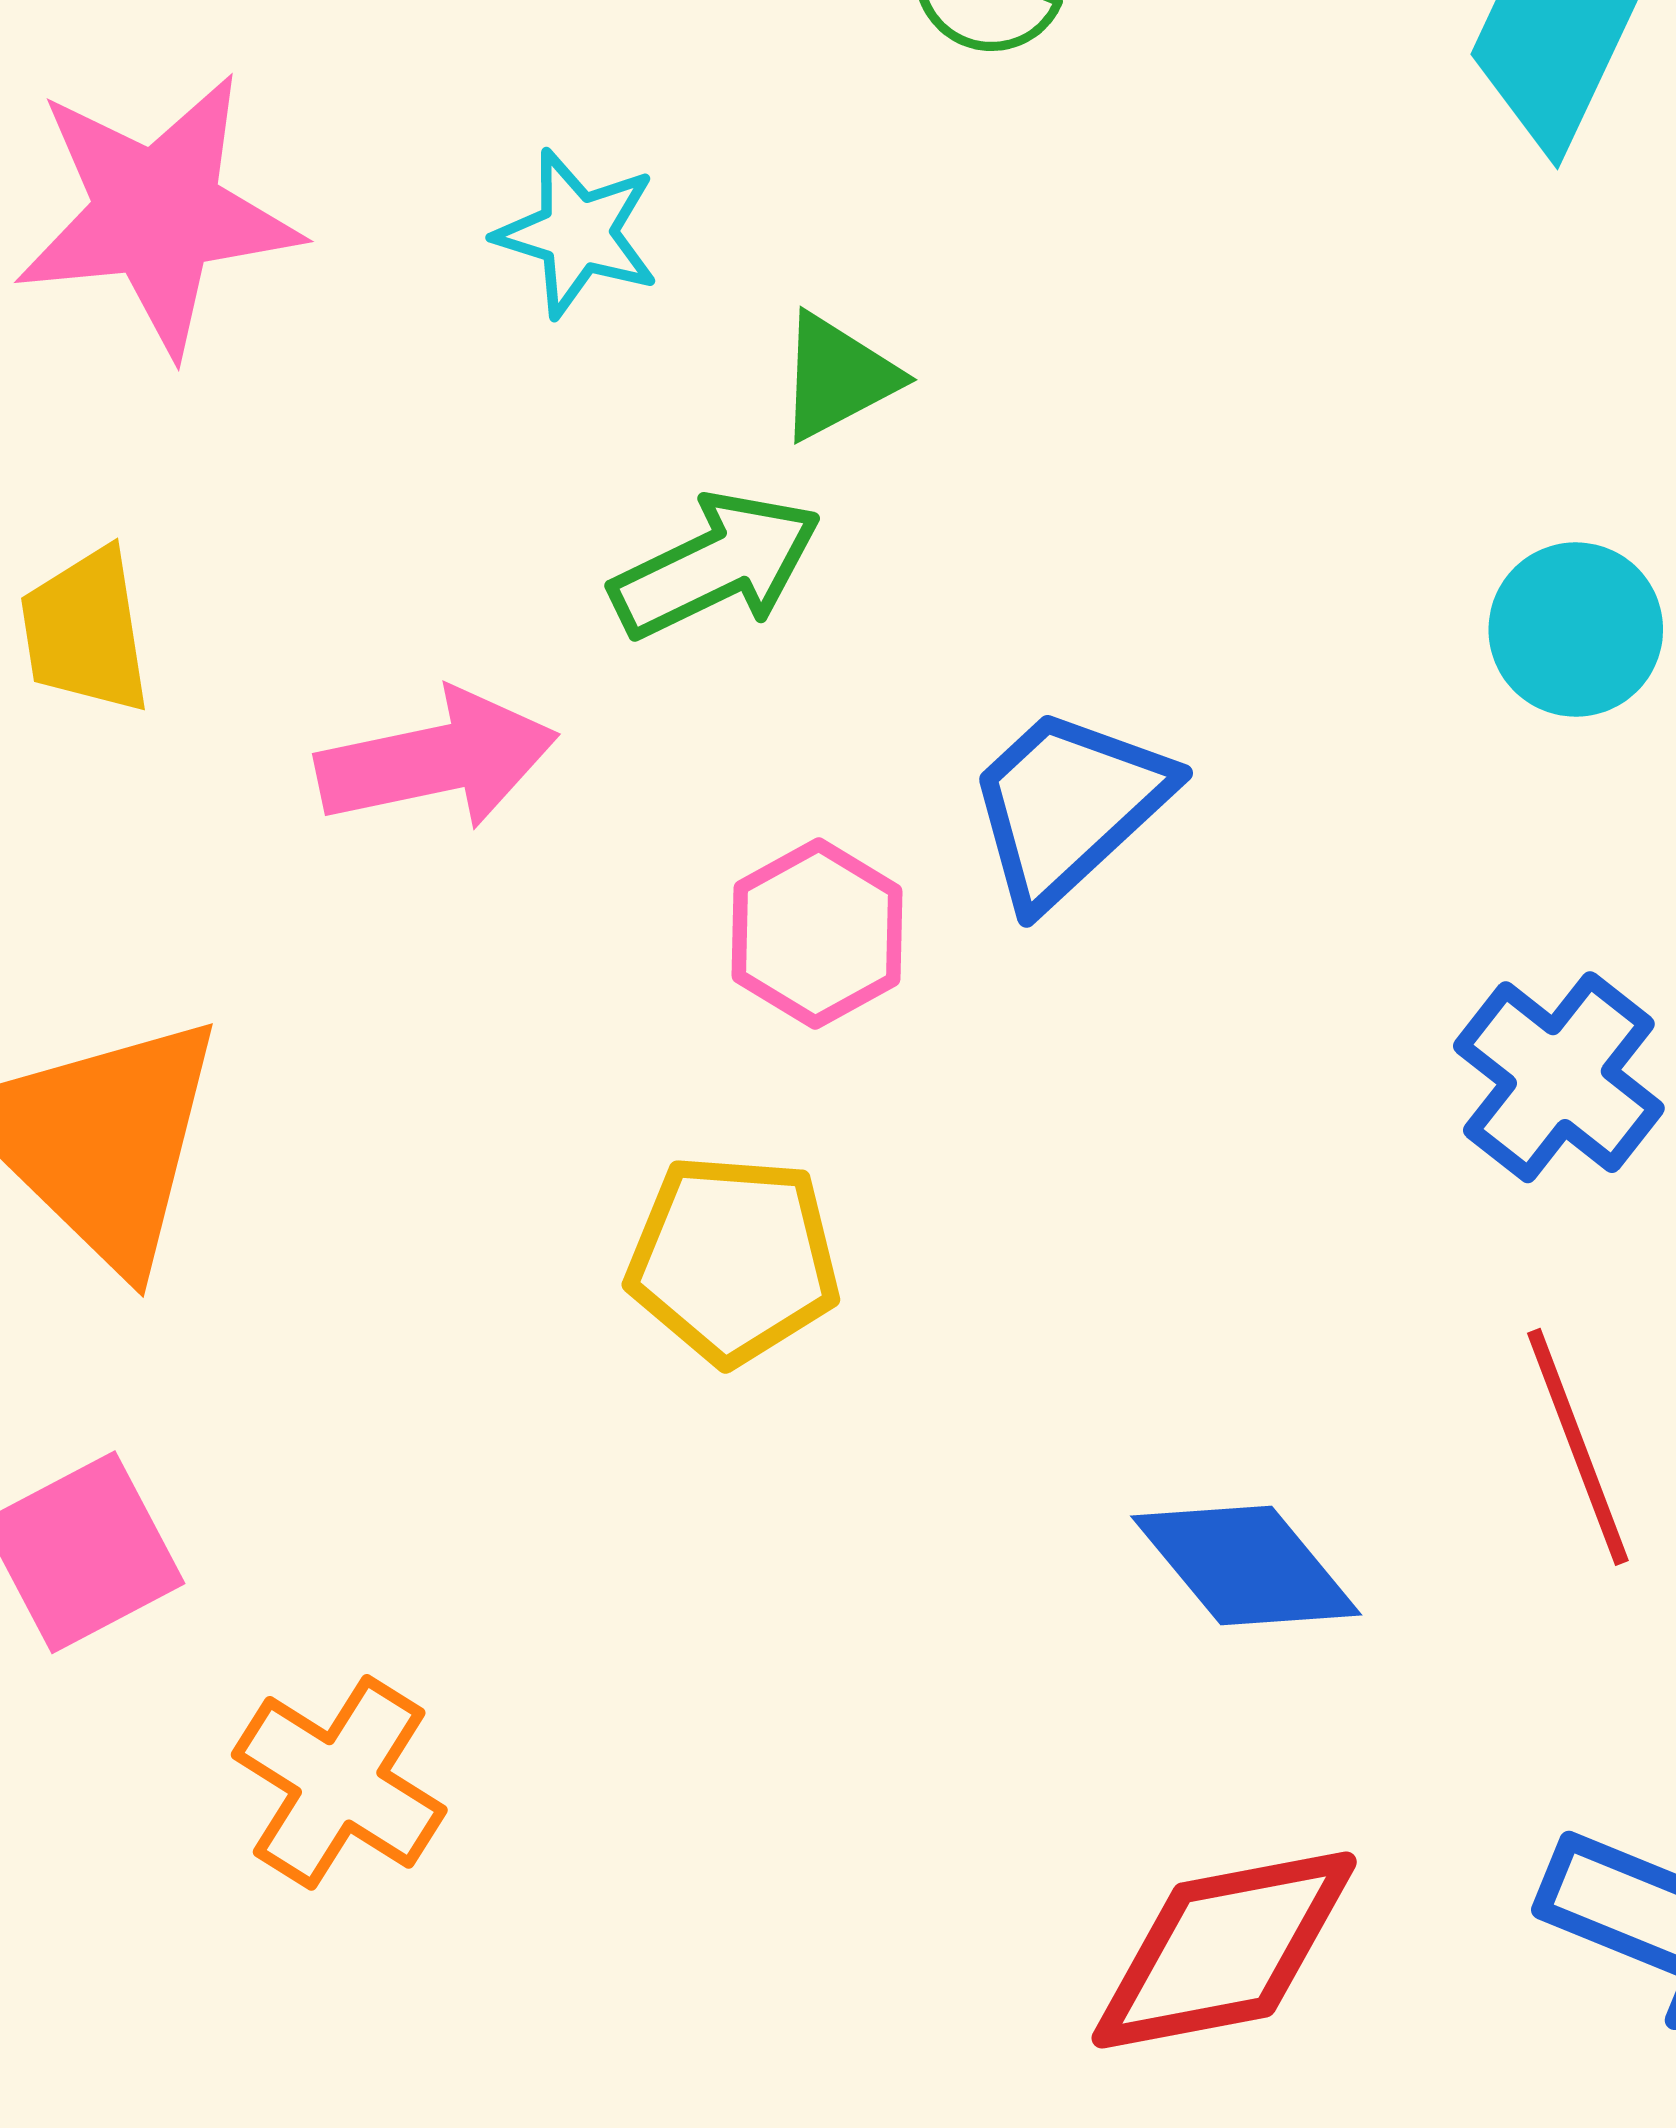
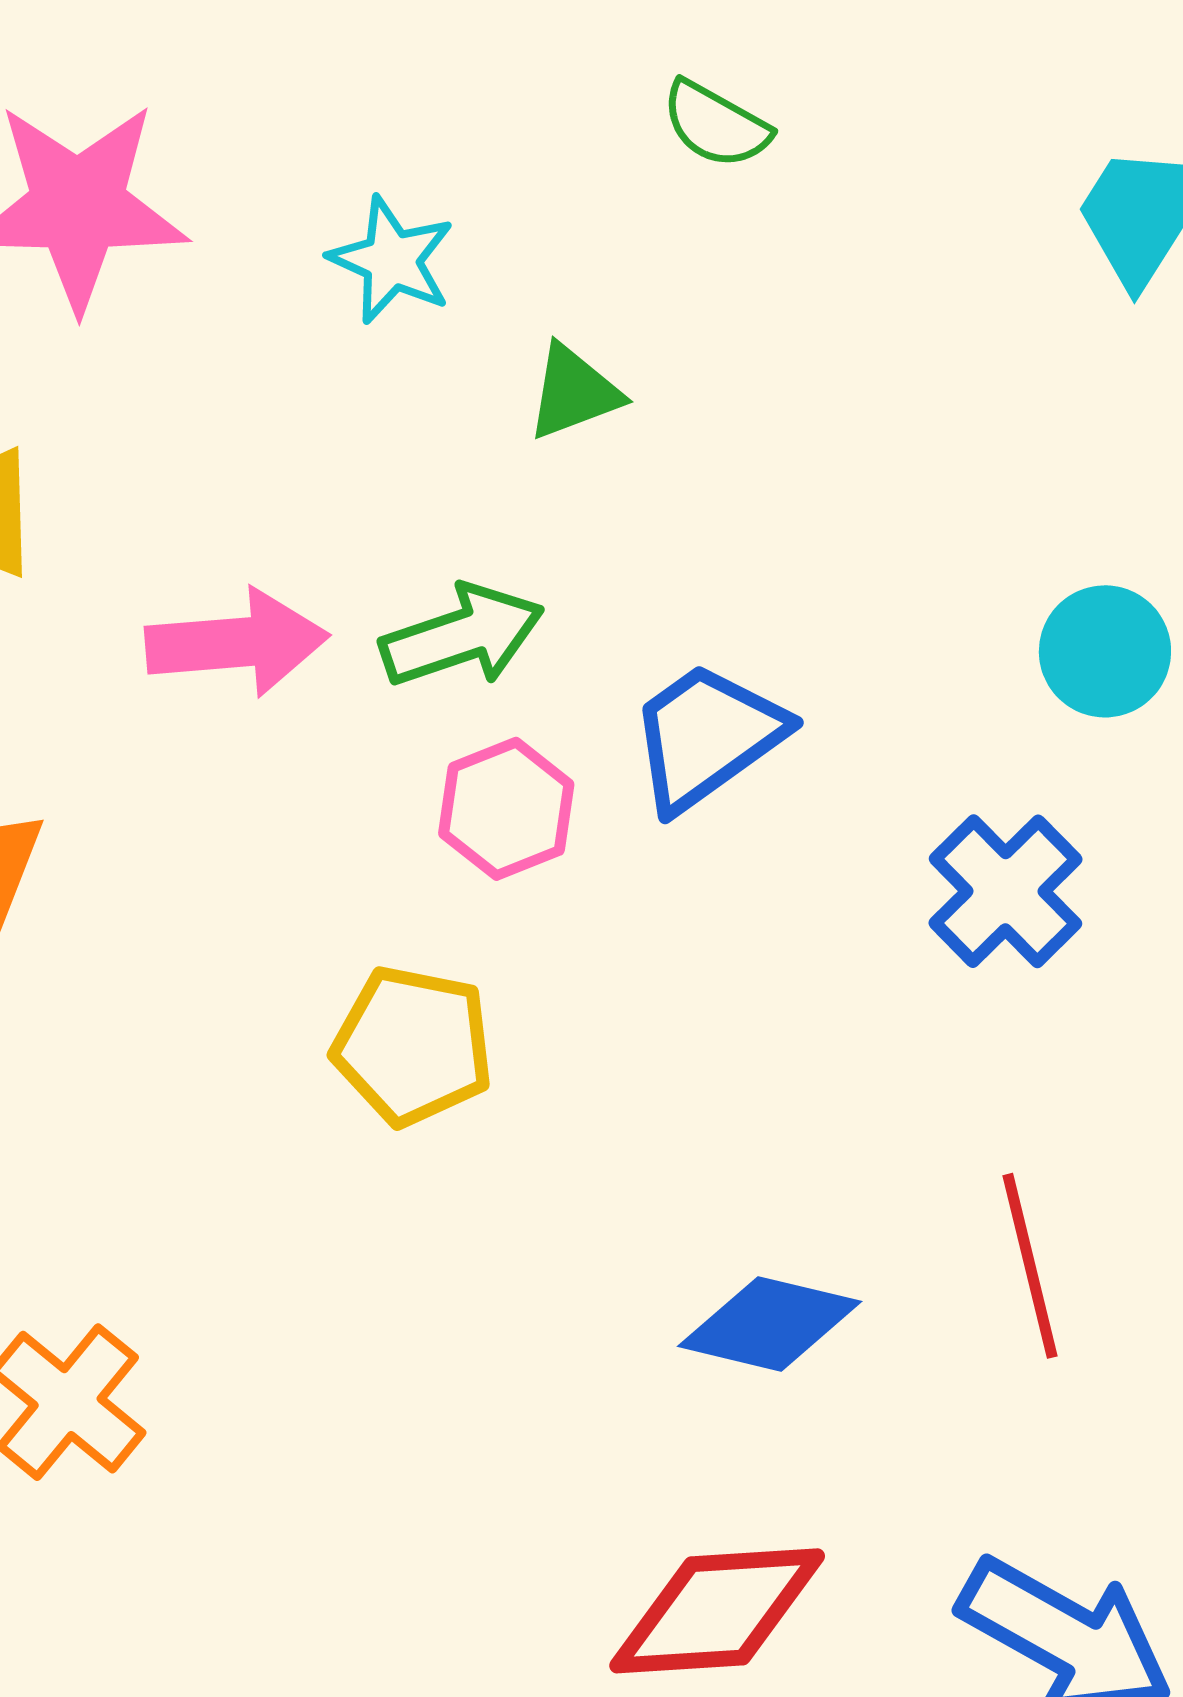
green arrow: (716, 566) -> (462, 636), moved
blue cross: (1559, 1077) -> (1006, 891), moved
blue diamond: (1246, 1565) -> (770, 1324), turned -44

